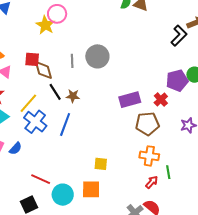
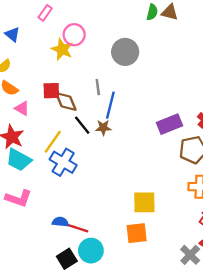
gray circle: (97, 56) -> (125, 52), moved
blue line: (65, 125) -> (110, 105), moved
blue semicircle: (15, 148) -> (60, 222), moved, turned -120
yellow square: (101, 164) -> (144, 202), size x1.5
cyan circle: (63, 195) -> (91, 251), moved

